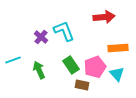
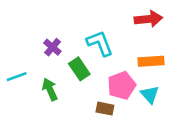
red arrow: (104, 17) -> (148, 19), moved
cyan L-shape: (64, 31) -> (100, 43), moved
green rectangle: (71, 65) -> (79, 69), moved

